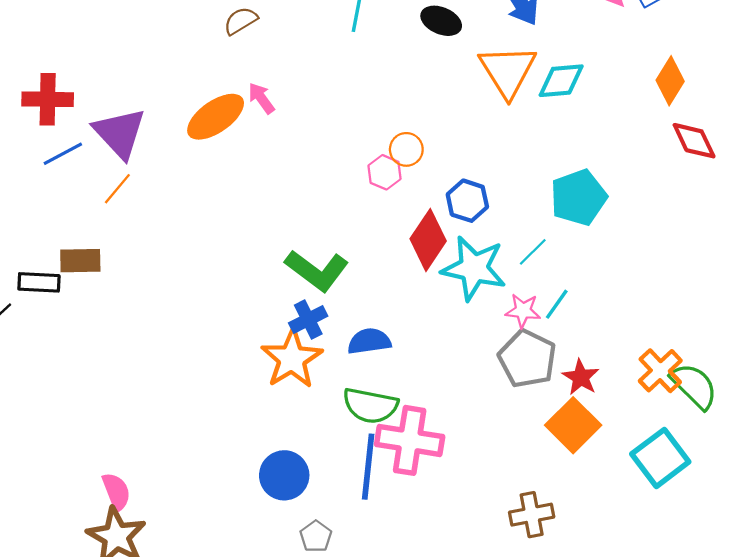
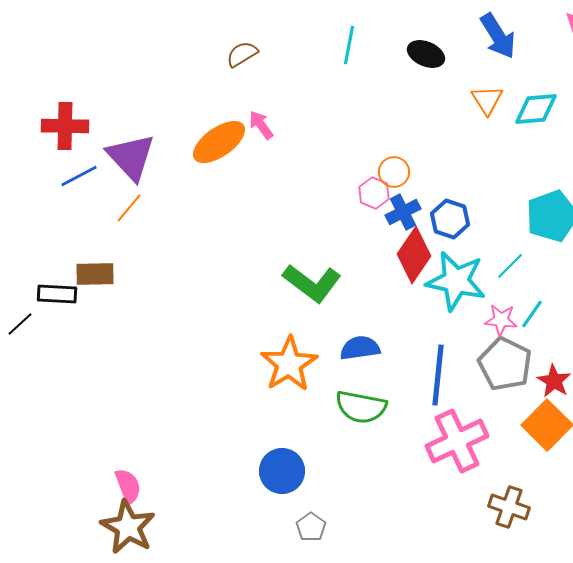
orange triangle: (508, 71) -> (487, 100), size x0.6
blue cross: (308, 319) -> (403, 212), moved
pink cross: (410, 440) -> (457, 441), moved, turned -34
blue line: (368, 467) -> (438, 375), moved
brown cross: (532, 515) -> (509, 507), turned 30

